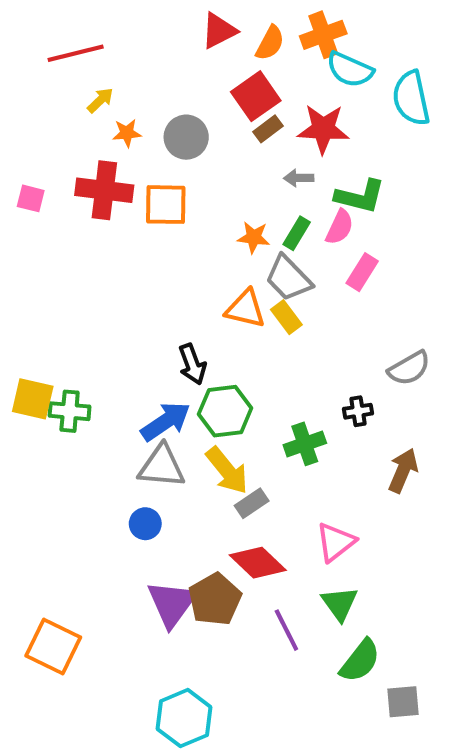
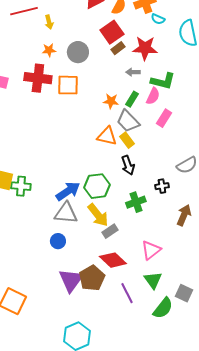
cyan semicircle: (350, 70) -> (158, 19), size x0.6
yellow arrow: (100, 100) -> (49, 22), moved, turned 120
black arrow: (192, 364) -> (128, 165), moved
gray square: (403, 702) -> (184, 293), moved, turned 30

